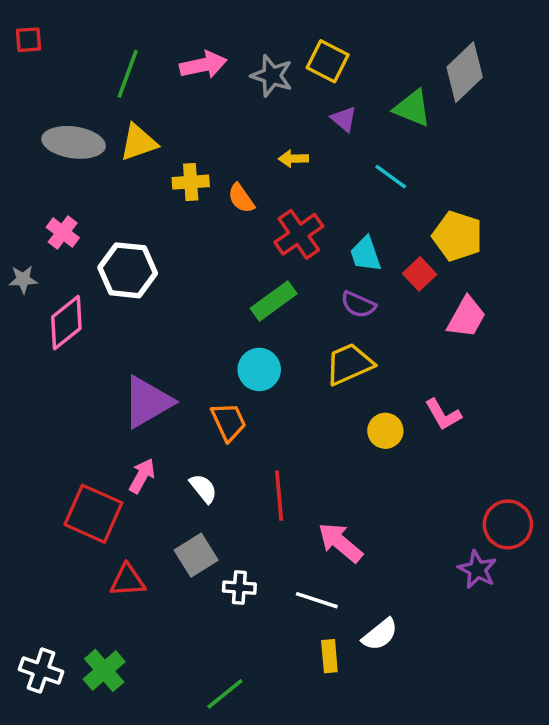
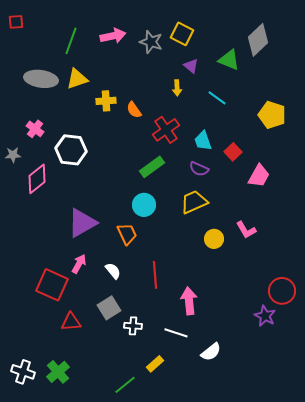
yellow arrow: (293, 159) -> (177, 88), moved, turned -91
yellow pentagon: (457, 236) -> (272, 115), moved
pink arrow: (340, 542) -> (189, 301), turned 44
yellow rectangle: (329, 656) -> (155, 364), moved, turned 54

